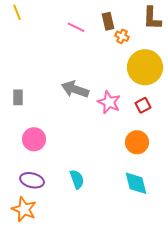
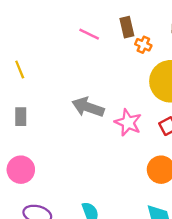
yellow line: (17, 12) -> (20, 70), moved
pink circle: (34, 139) -> (21, 170), moved

